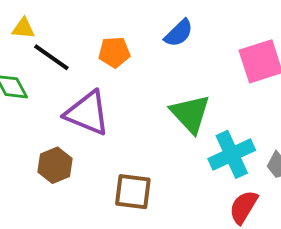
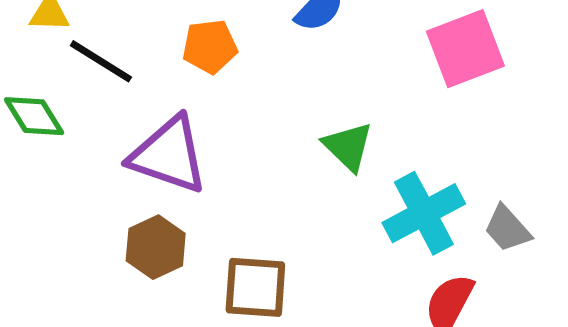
green triangle: (190, 114) -> (348, 146), size x0.7
brown hexagon: (55, 165) -> (156, 247), moved

